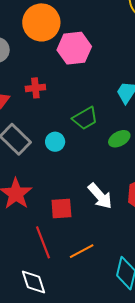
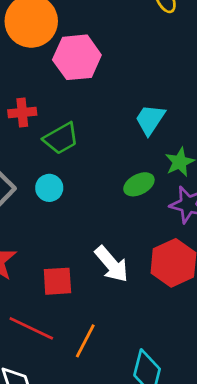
green trapezoid: (85, 118) -> (61, 138), moved
red line: (43, 242) -> (31, 328), turned -44
orange line: (82, 251) -> (85, 341), turned -35

